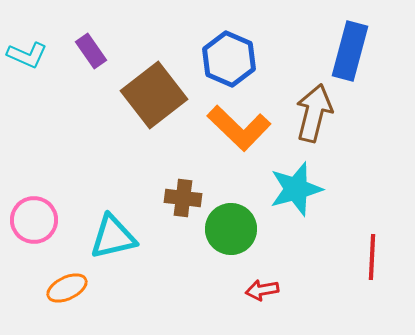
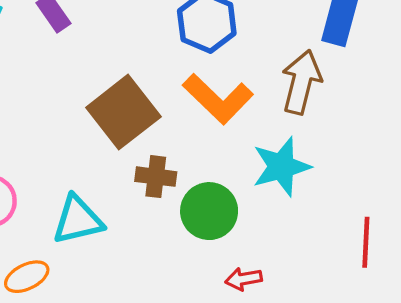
brown square: (154, 95) -> (123, 112), moved

